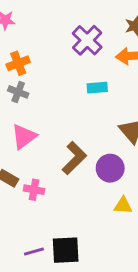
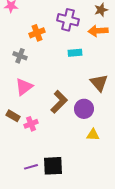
purple cross: (87, 40) -> (68, 20), turned -30
orange cross: (18, 63) -> (37, 33), moved
pink cross: (34, 190) -> (31, 124), turned -32

